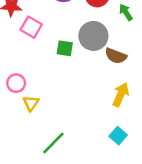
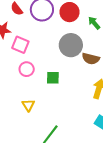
green square: (65, 48) -> (53, 78), moved
pink circle: (16, 83) -> (27, 69), moved

